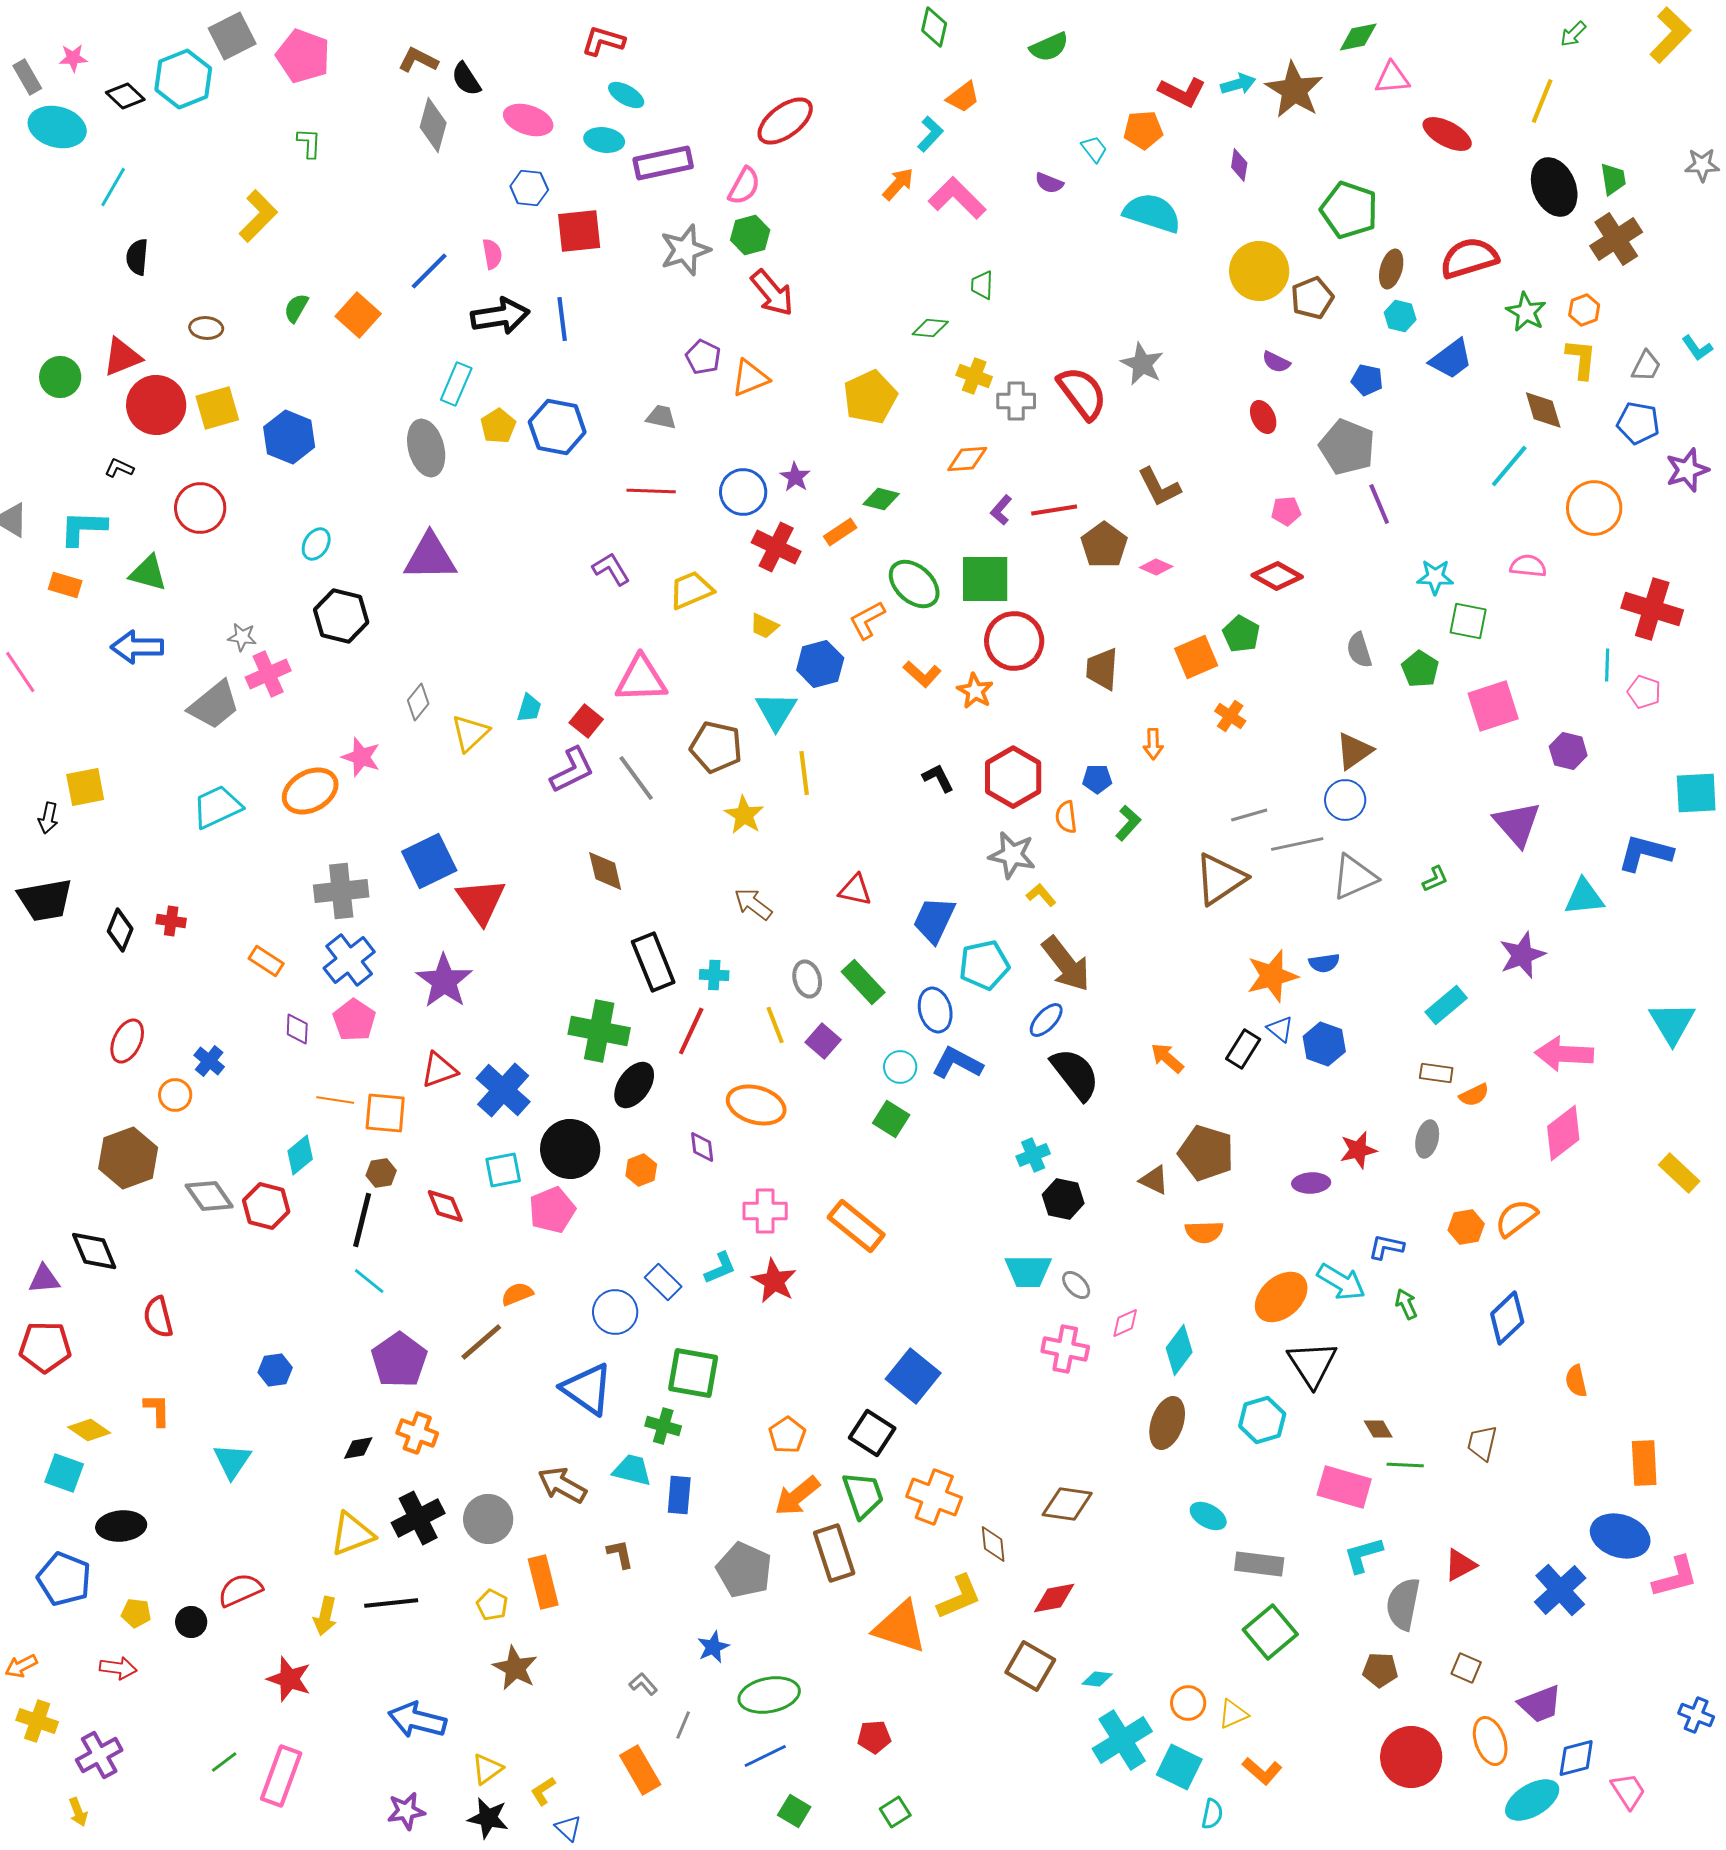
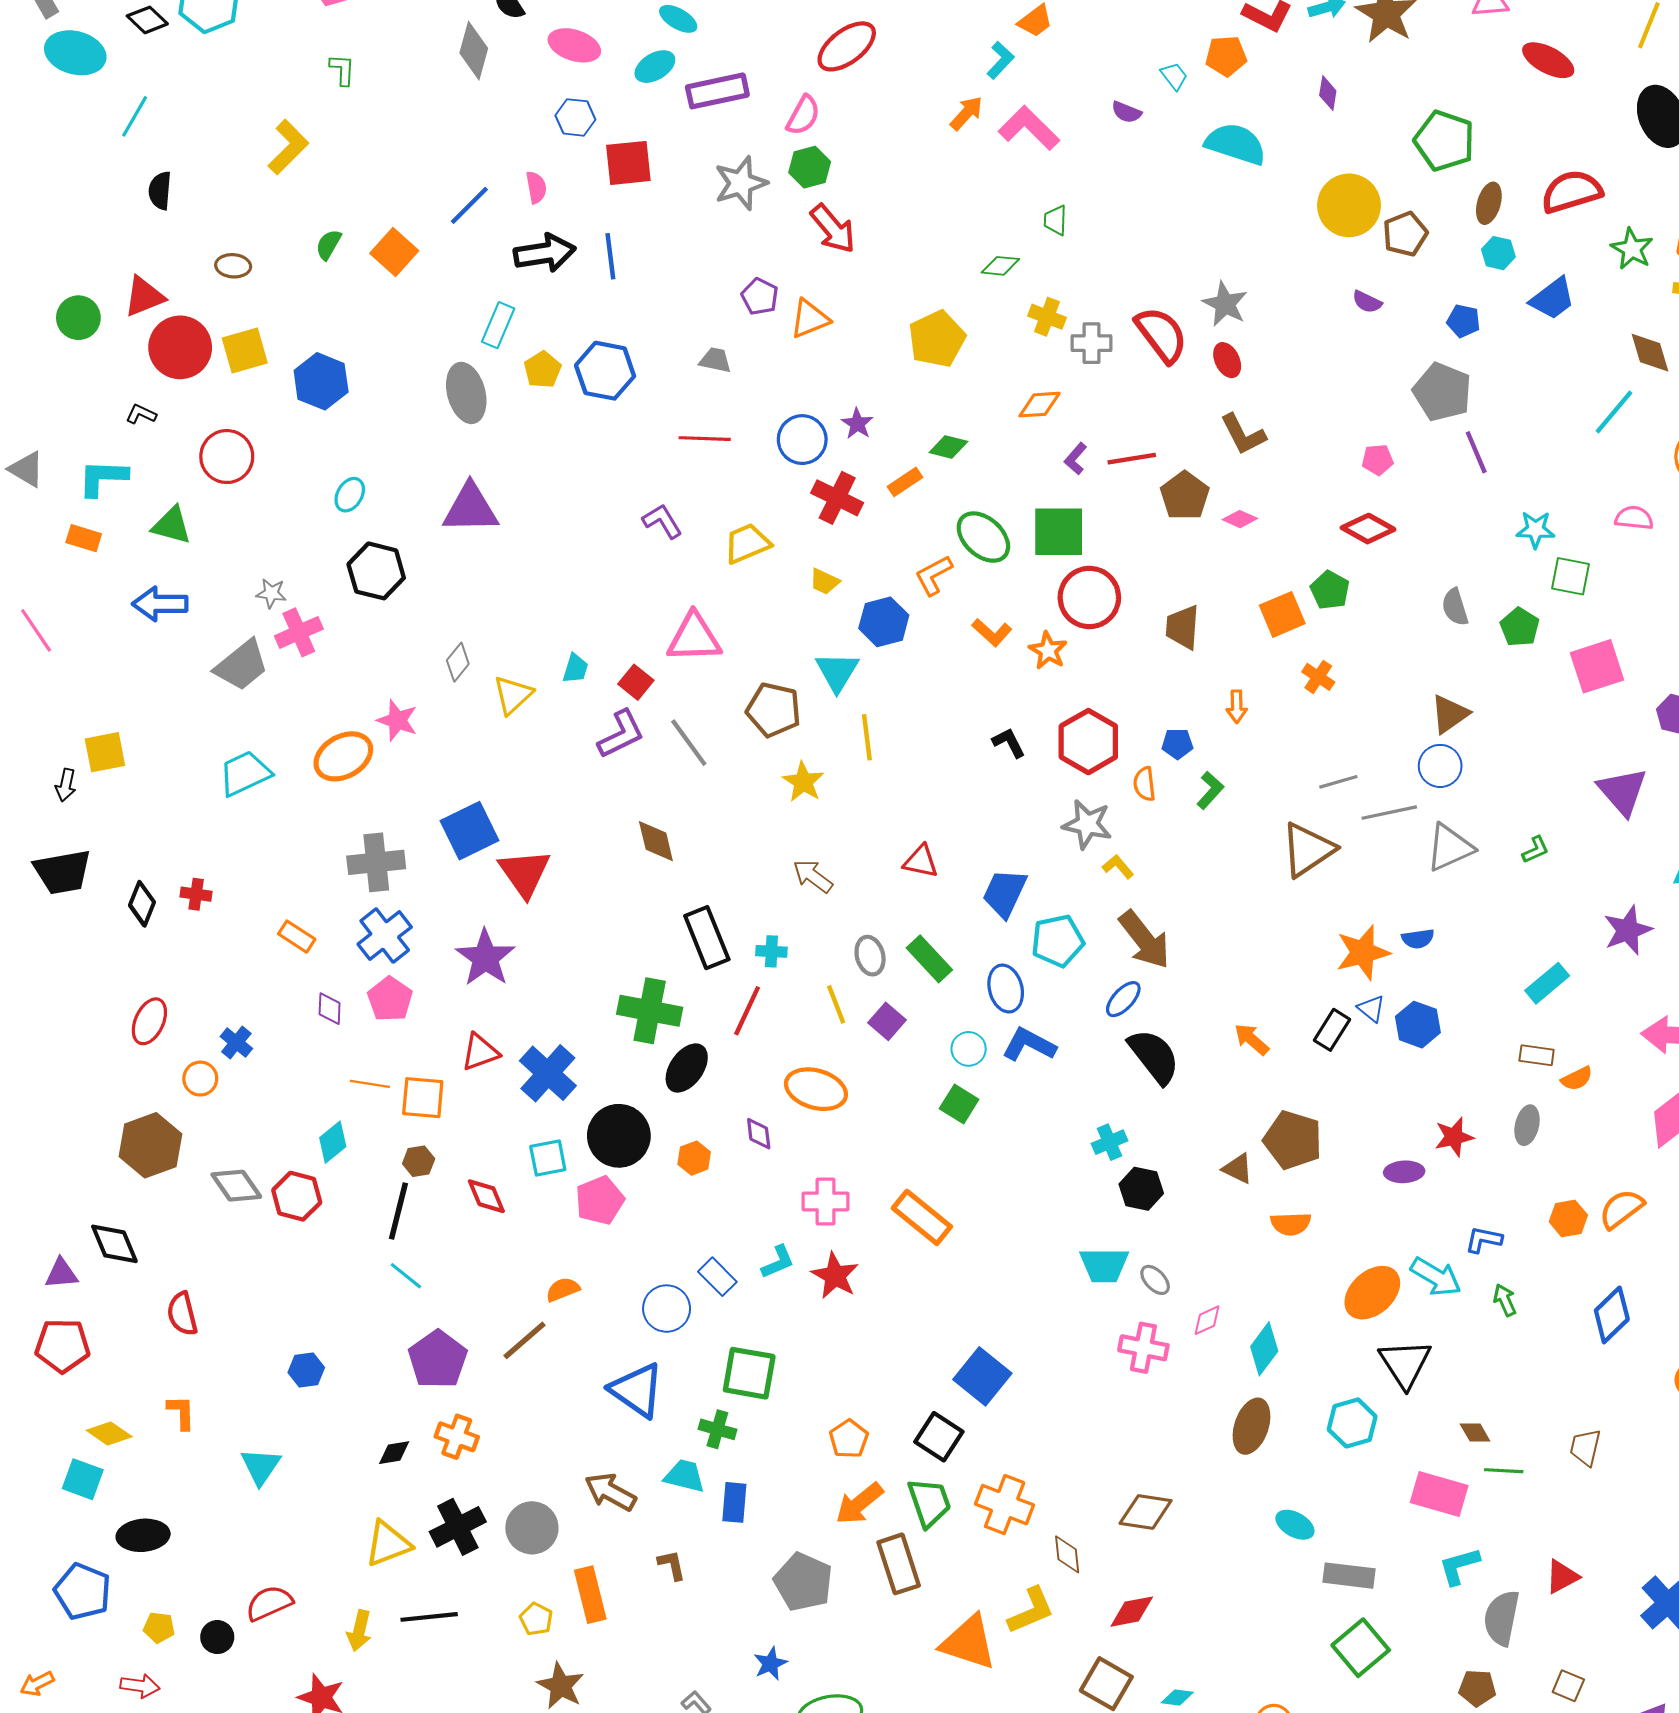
cyan ellipse: (604, 140) -> (655, 67), turned -39
red ellipse: (1263, 417) -> (1227, 360), moved

